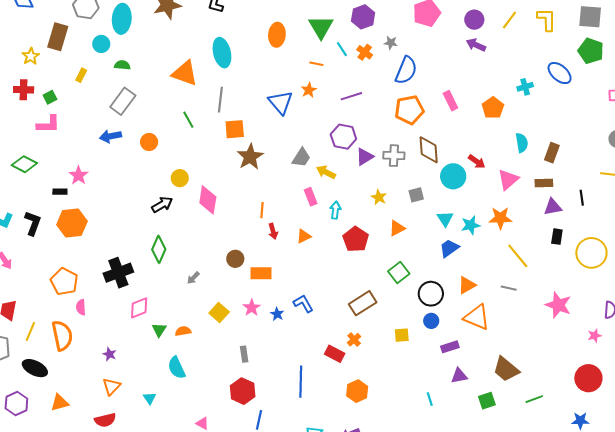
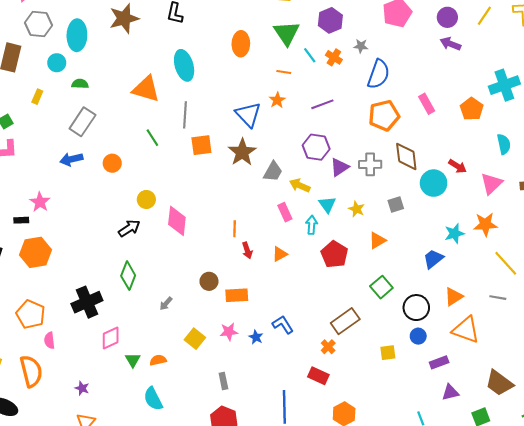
cyan cross: (525, 87) -> (504, 85), size x1.8
brown star: (250, 157) -> (242, 152), moved
cyan triangle: (445, 219) -> (327, 205), moved
pink star: (252, 308) -> (229, 332), turned 30
orange cross: (354, 340) -> (328, 347), moved

